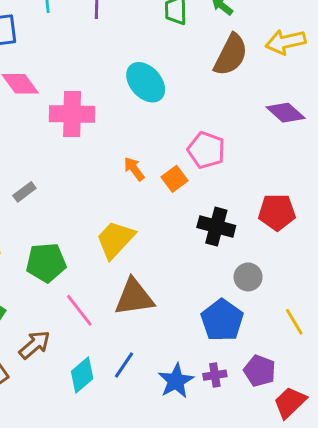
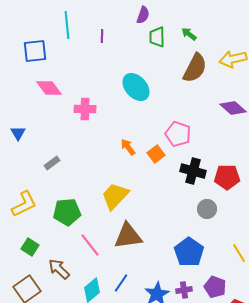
pink cross: (72, 114) -> (85, 109), size x0.7
black cross: (216, 227) -> (193, 171), moved
gray circle: (248, 277) -> (207, 209), moved
brown arrow: (35, 345) -> (59, 269), turned -95

